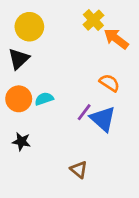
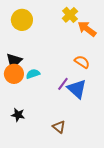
black triangle: (19, 59) -> (14, 61), moved
black star: (21, 142) -> (18, 115), moved

